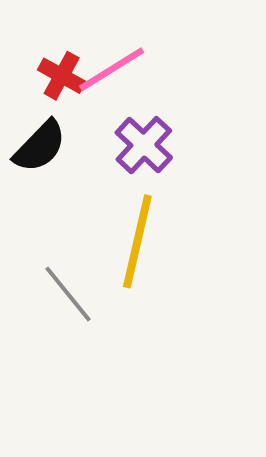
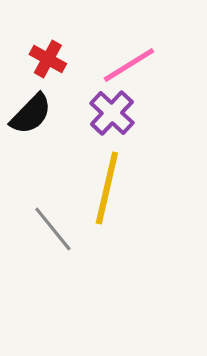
pink line: (112, 69) -> (129, 65), moved

